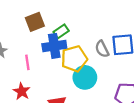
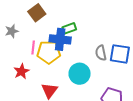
brown square: (35, 22) -> (37, 13), moved, turned -30
yellow pentagon: (74, 59) -> (49, 52), moved

